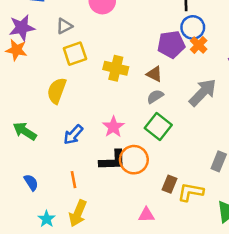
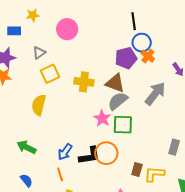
brown triangle: (154, 74) -> (115, 83), size x1.5
gray semicircle: (155, 96) -> (118, 101), size x1.5
green square: (158, 126) -> (123, 125), turned -30
pink star: (113, 127) -> (102, 118), moved
green arrow: (25, 131) -> (26, 147), moved
blue arrow: (73, 135) -> (65, 152), moved

